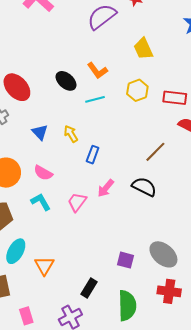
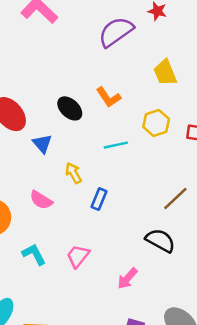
cyan line: (95, 99) -> (116, 145), moved
blue triangle: (40, 132) -> (42, 144), moved
pink semicircle: (43, 173) -> (41, 200), moved
pink arrow: (106, 188) -> (127, 278), moved

